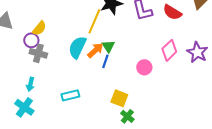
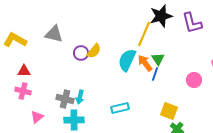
yellow semicircle: (39, 28) -> (94, 51), moved
orange arrow: (95, 50) -> (145, 63), turned -84
gray cross: (38, 53) -> (65, 99), moved
cyan cross: (24, 107) -> (74, 120), turned -36

